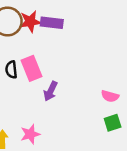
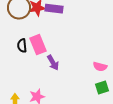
purple arrow: (51, 91) -> (53, 63), turned -56

